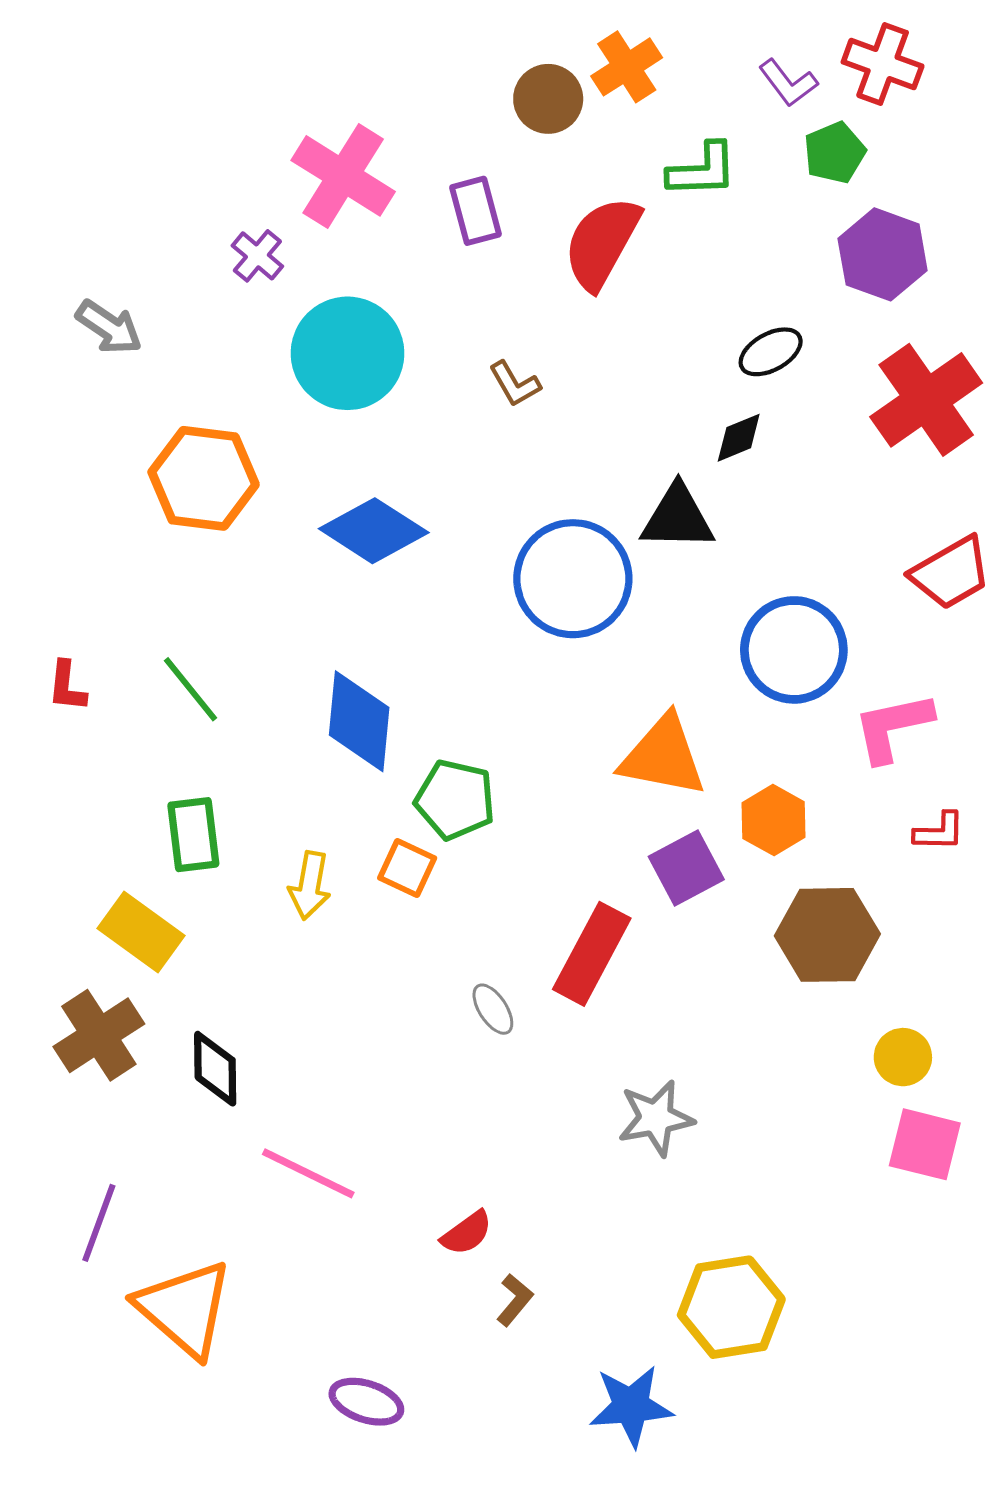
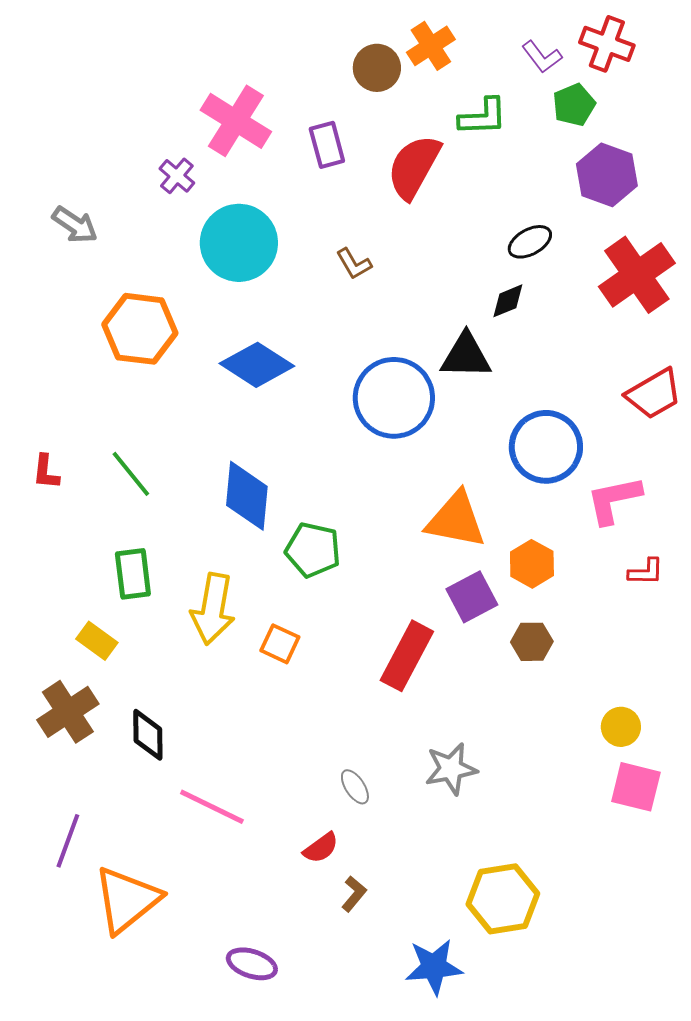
orange square: (407, 868) -> (280, 644), moved
yellow arrow: (310, 885) -> (213, 609), size x1.5
yellow rectangle: (141, 932) -> (97, 641), size x0.7
brown hexagon: (827, 935) -> (532, 642), moved, size x0.6
gray ellipse: (493, 1009) -> (355, 787), moved
orange triangle: (185, 1309) -> (127, 900), turned 40

